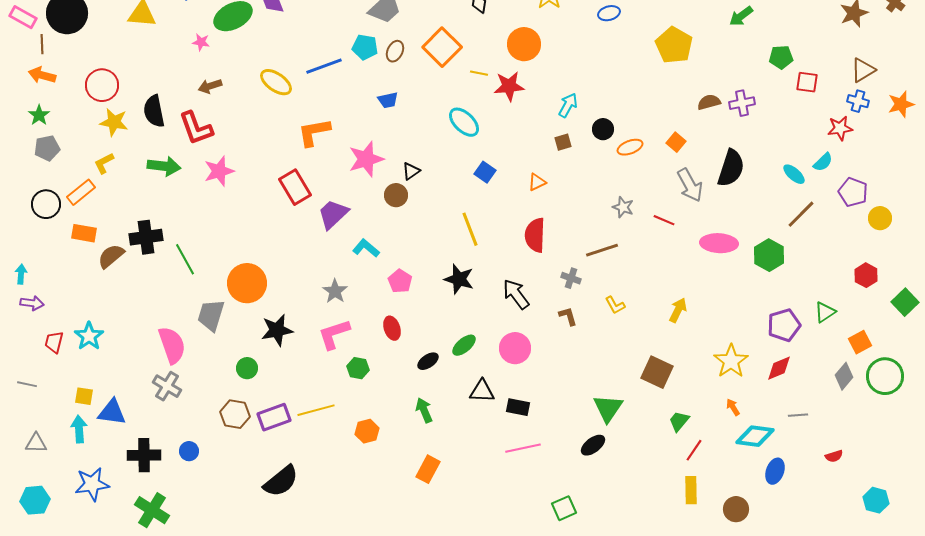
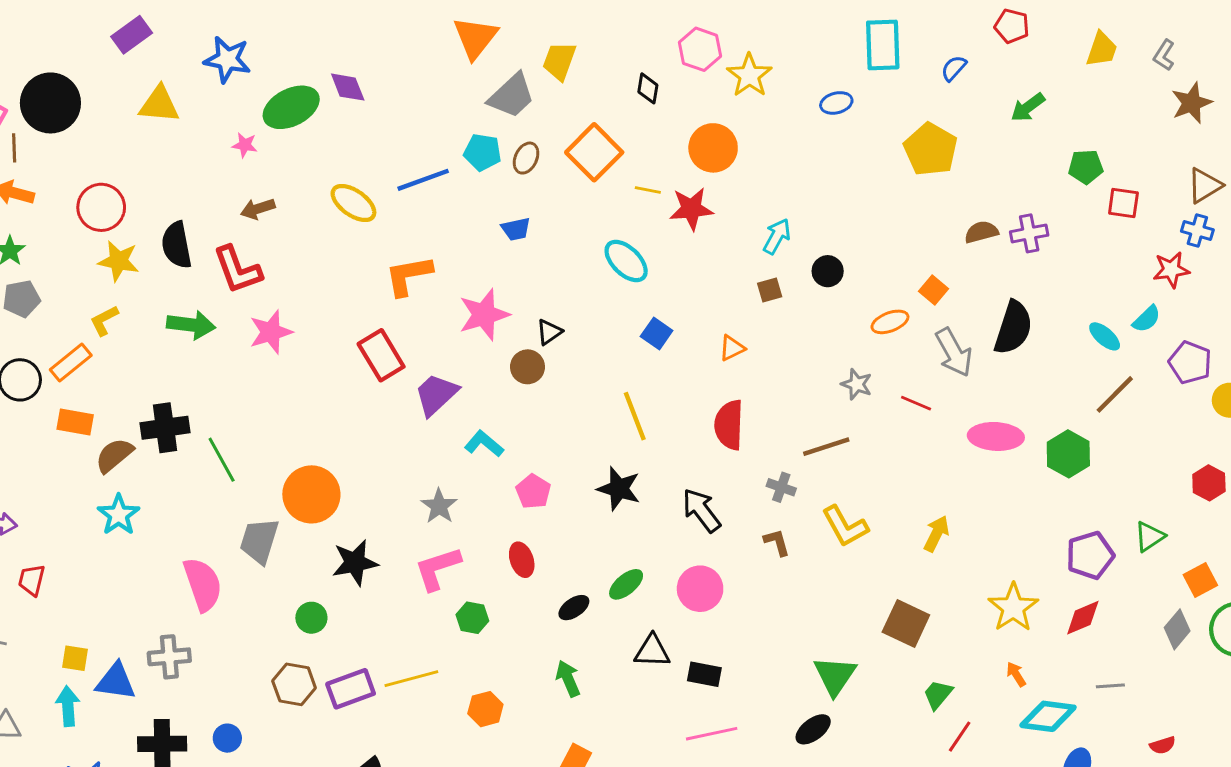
orange ellipse: (630, 147) -> (890, 322), moved
yellow L-shape: (615, 305) -> (845, 526), size x1.6
cyan star: (89, 336) -> (119, 515), moved
gray cross: (167, 386) -> (169, 657), moved, turned -36

